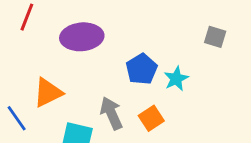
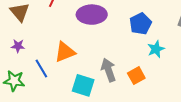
blue pentagon: (142, 69) -> (141, 24), moved

